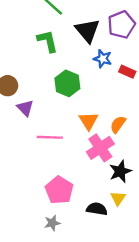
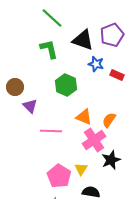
black triangle: (87, 31) -> (83, 40), turned -30
orange triangle: (89, 121) -> (84, 117), turned -36
yellow triangle: (118, 198) -> (81, 169), moved

